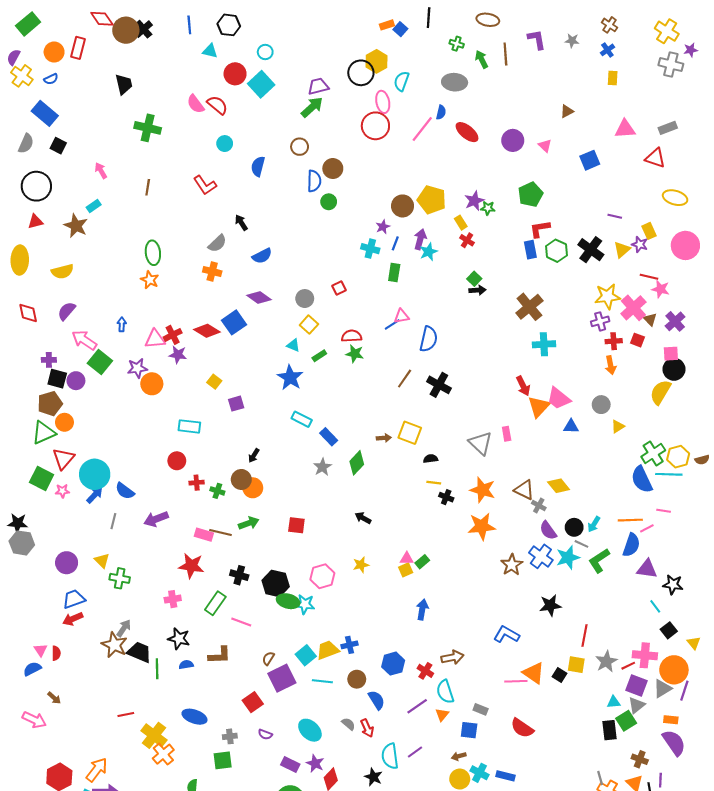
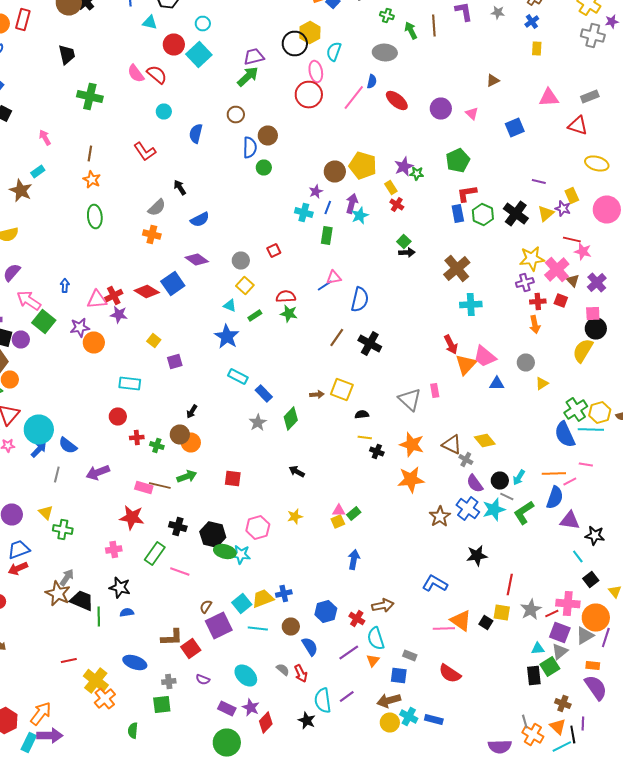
orange star: (150, 280) -> (92, 180), moved
brown L-shape: (219, 655) -> (172, 638), moved
brown arrow: (459, 756) -> (389, 700), size x1.6

